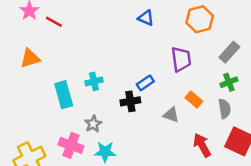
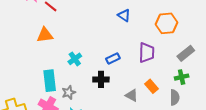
orange triangle: (30, 58) -> (45, 35), moved
cyan cross: (94, 81) -> (75, 59), turned -32
blue rectangle: (145, 83) -> (113, 59), moved
cyan rectangle: (64, 95) -> (50, 81), moved

